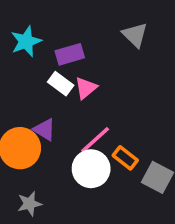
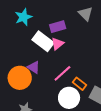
purple rectangle: (70, 54) -> (58, 27), moved
white rectangle: (61, 84) -> (43, 41), size x1.5
white circle: (91, 169) -> (69, 98), moved

